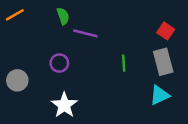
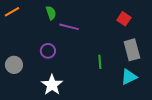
red square: (166, 31) -> (124, 19), moved
green line: (124, 63) -> (100, 62), moved

